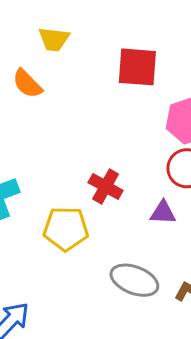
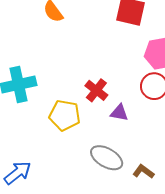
purple triangle: (163, 213) -> (119, 113), moved

